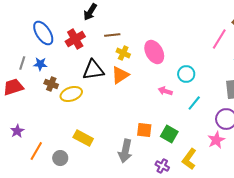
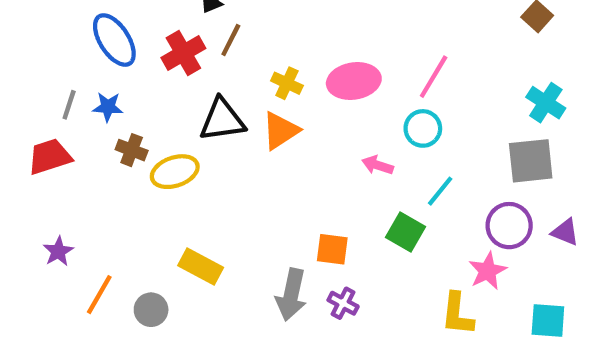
brown line: (112, 35) -> (231, 40), moved, turned -56
pink line: (219, 39) -> (434, 77), moved
pink ellipse: (154, 52) -> (354, 81), turned -70
green square: (169, 134) -> (406, 232), moved
yellow L-shape: (189, 159) -> (457, 314), moved, turned -30
purple cross: (162, 166) -> (343, 303), moved

